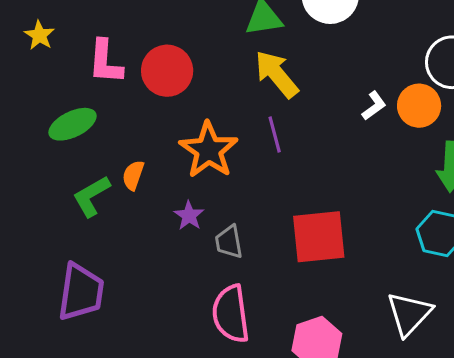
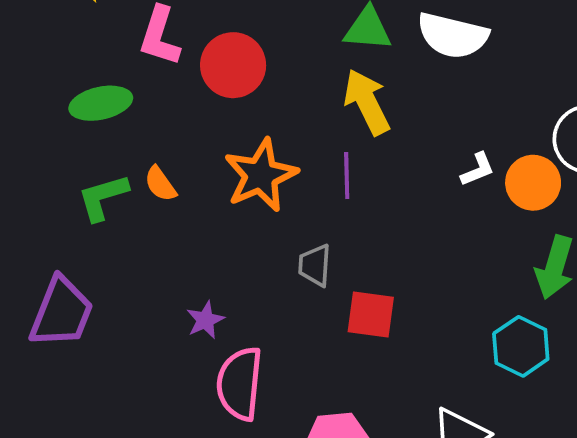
orange semicircle: (133, 175) -> (160, 184), turned -68
purple star: (189, 216) -> (205, 320), moved
red square: (319, 237) -> (371, 315), size x0.7
gray trapezoid: (229, 242) -> (315, 265), moved

